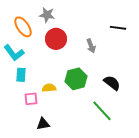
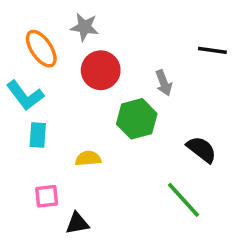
green hexagon: (76, 79) -> (137, 119), moved
pink square: (31, 99) -> (47, 196), moved

